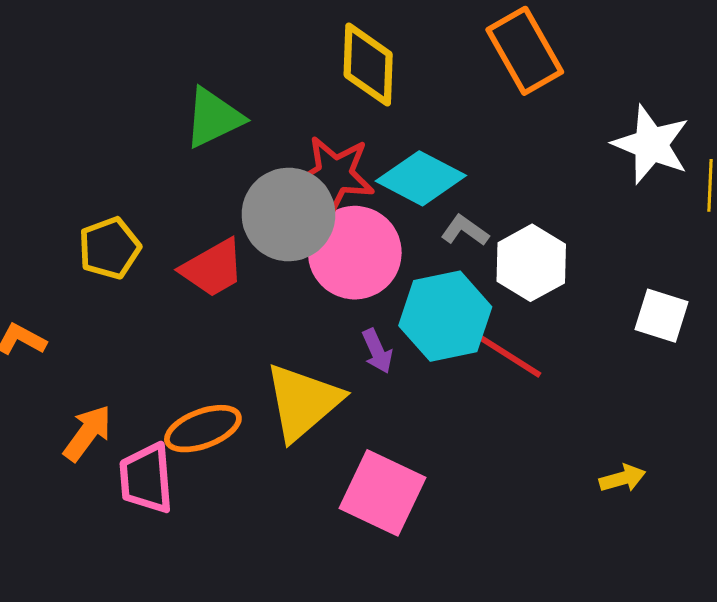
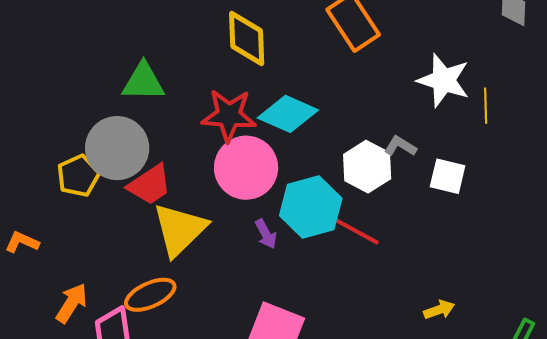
green triangle: (213, 118) -> (143, 82), turned 30
gray circle: (289, 215) -> (117, 148), moved
gray L-shape: (465, 230) -> (400, 146), moved
white square: (661, 316) -> (448, 176), moved
yellow triangle: (303, 402) -> (180, 230), moved

